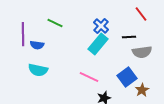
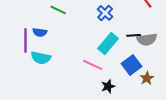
purple line: (23, 34) -> (25, 41), moved
black line: (129, 37) -> (134, 35), moved
cyan rectangle: (98, 44) -> (108, 44), moved

